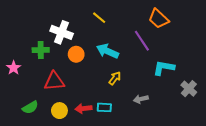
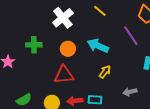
yellow line: (99, 18) -> (100, 11), moved
white cross: (62, 32) -> (63, 18), moved, turned 30
red triangle: (54, 81) -> (64, 75), moved

